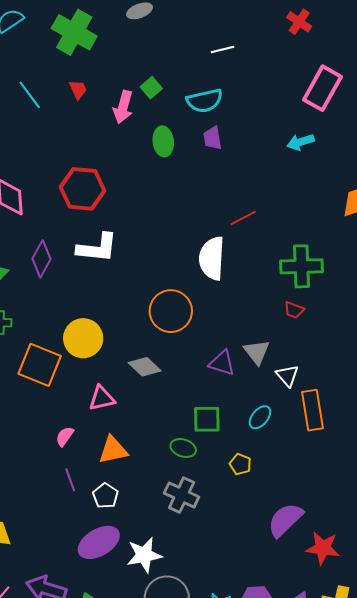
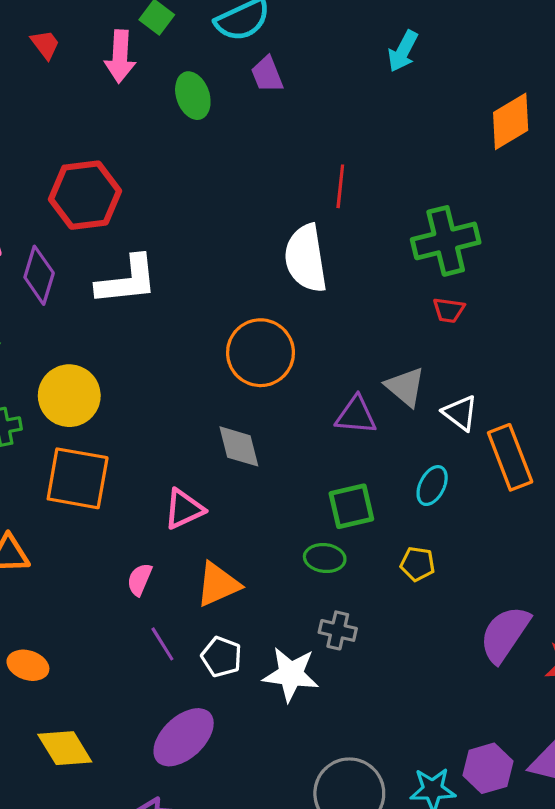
cyan arrow: (300, 142) -> (403, 51), turned -32
red line: (243, 218) -> (340, 186), turned -44
purple diamond: (42, 259) -> (39, 275), moved
yellow circle: (83, 338) -> (69, 396), moved
gray diamond: (145, 367) -> (239, 446), turned 44
gray cross: (182, 495) -> (338, 630), size x0.7
purple ellipse: (99, 542) -> (184, 737), moved
white star: (144, 555) -> (291, 674), moved, turned 30

